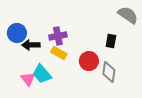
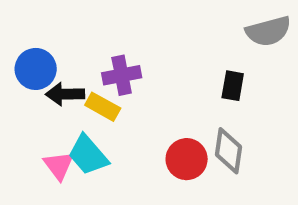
gray semicircle: (128, 15) -> (268, 31), turned 130
yellow rectangle: (59, 53) -> (103, 107), moved
red circle: (89, 61) -> (187, 159), moved

